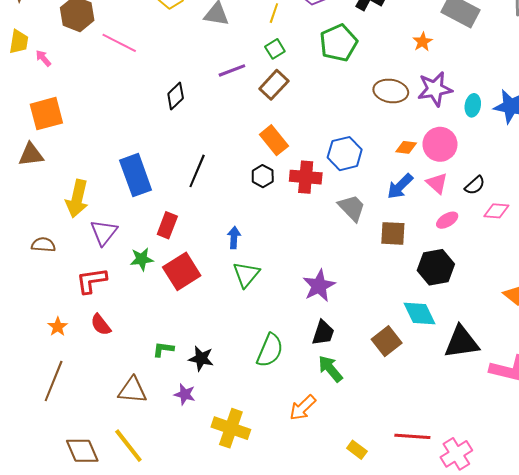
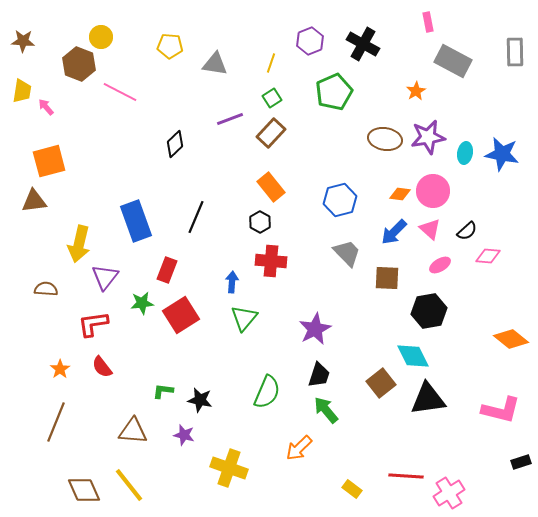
red cross: (306, 177) -> (271, 261), moved
black triangle: (462, 342) -> (428, 399), moved

